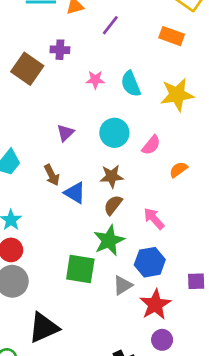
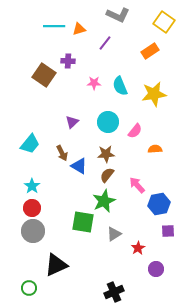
orange rectangle: (172, 36) -> (150, 51), turned -54
orange semicircle: (178, 170) -> (155, 149), turned 32
blue hexagon: (150, 262) -> (159, 204), moved
red star: (155, 304) -> (138, 248), size x0.6
purple circle: (162, 340) -> (156, 269), moved

